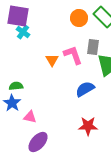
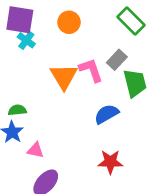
orange circle: (79, 18) -> (69, 22), moved
gray rectangle: (93, 47) -> (117, 60), turned 35
orange triangle: (52, 60) -> (64, 77), size x1.6

